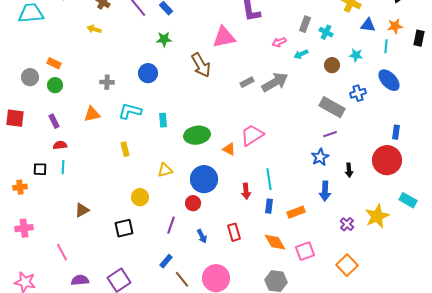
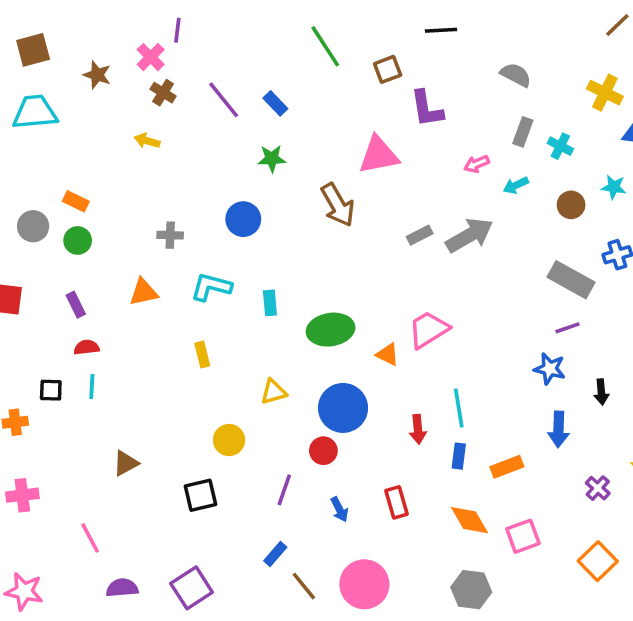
blue star: (320, 157) -> (550, 369), turned -30

